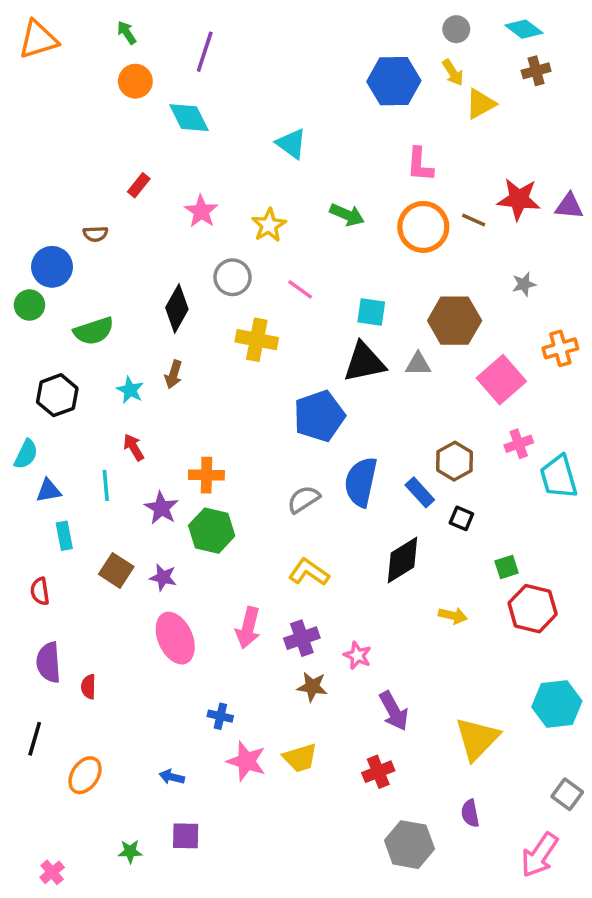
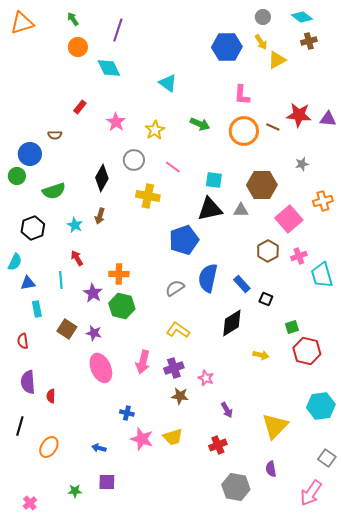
brown hexagon: (455, 461) -> (268, 251), moved
purple arrow: (394, 711) -> (227, 410), size x0.7

